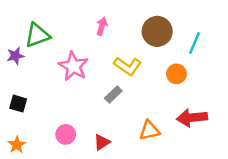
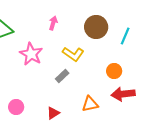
orange circle: (176, 74) -> (114, 71), moved
pink circle: (66, 134) -> (16, 107), moved

